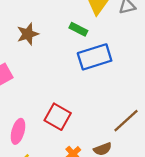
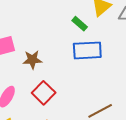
brown star: (28, 34) -> (32, 60), moved

